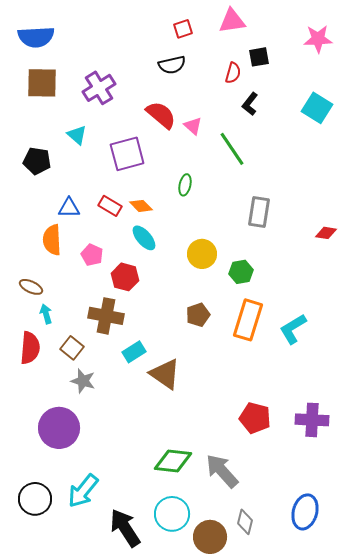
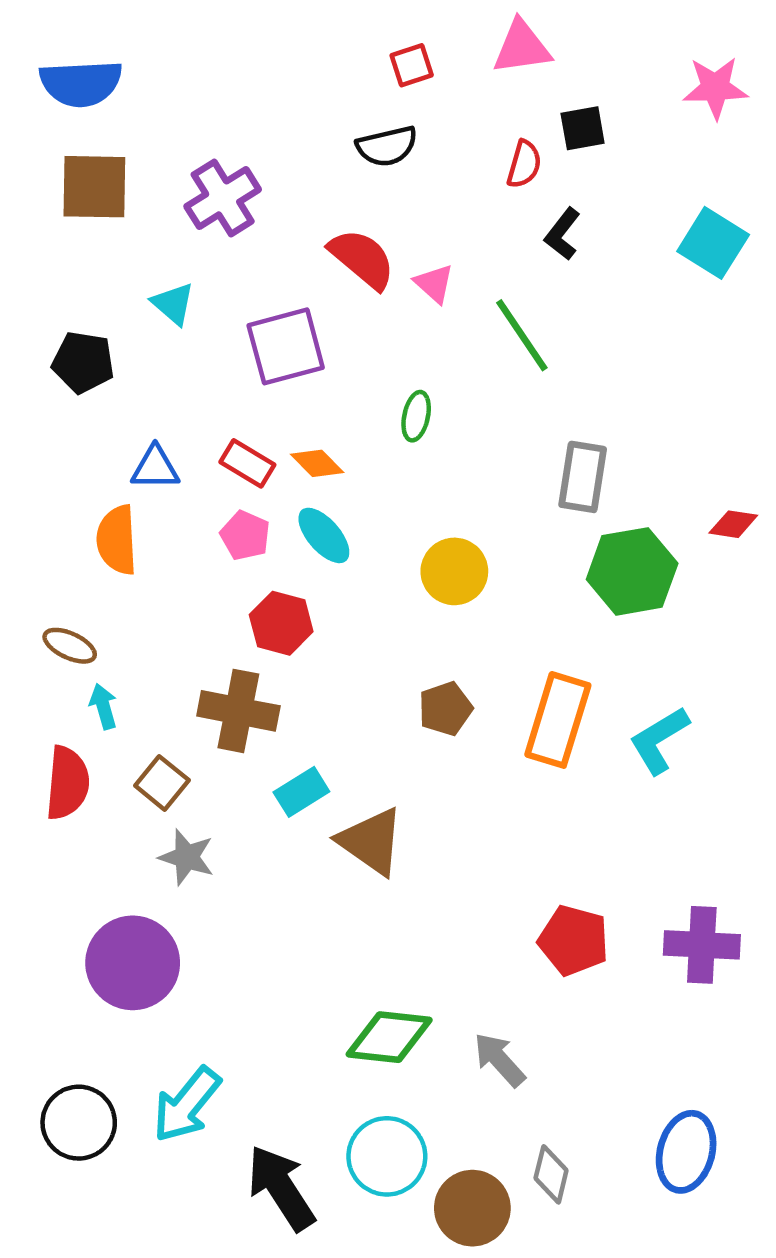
pink pentagon: (92, 255) -> (245, 535), moved
green hexagon: (241, 272) -> (632, 571), moved, size x1.6
gray arrow: (222, 471) -> (499, 1060), size x0.7

